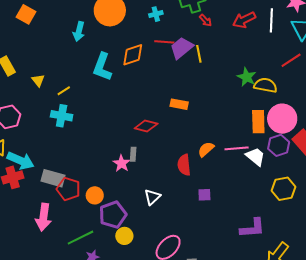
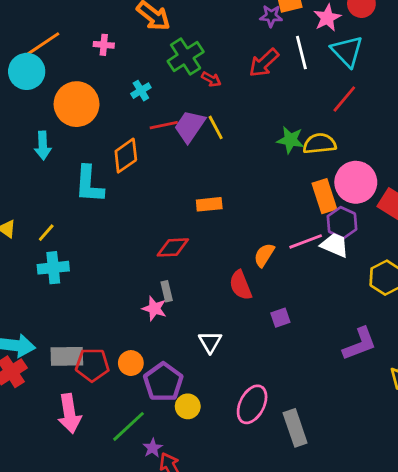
purple hexagon: (279, 145) -> (342, 223), moved

